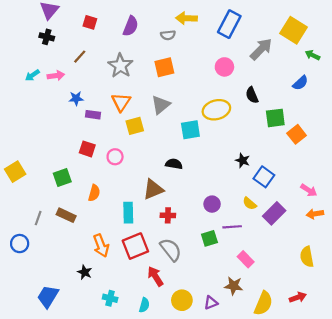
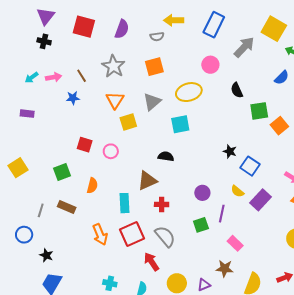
red square: (90, 22) -> (84, 27), size x1.6
brown line: (80, 57) -> (82, 76), moved, turned -72
yellow ellipse: (216, 110) -> (189, 92), moved
purple rectangle: (93, 115) -> (27, 114), moved
purple line: (232, 227) -> (222, 214), turned -72
black star: (85, 272) -> (46, 255), moved

